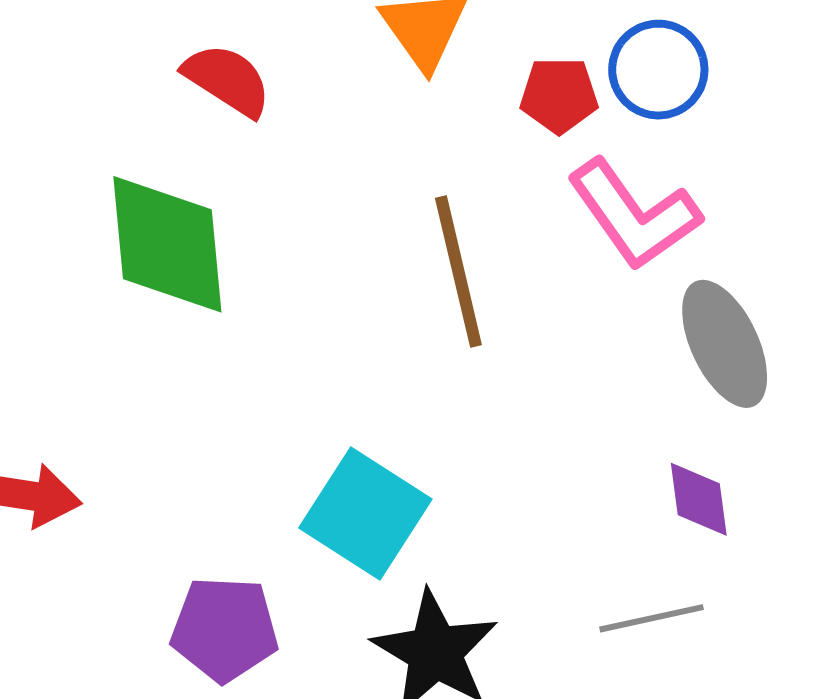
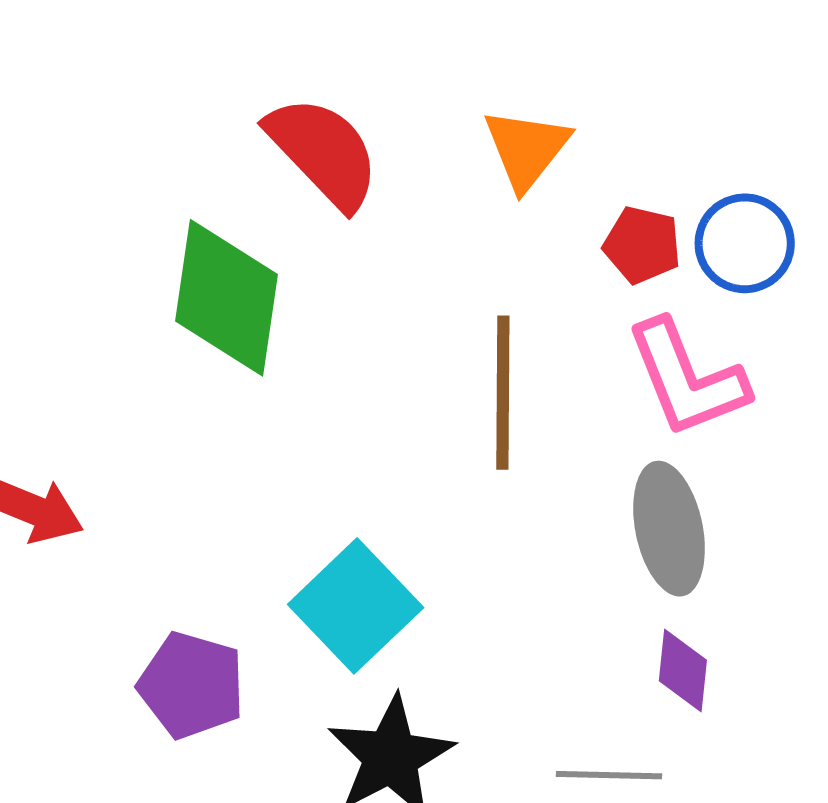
red semicircle: (227, 80) -> (323, 152), size x1.4
gray ellipse: (725, 344) -> (669, 529), moved

